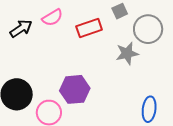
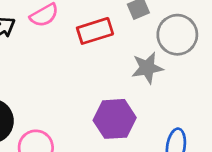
purple hexagon: (75, 89) -> (115, 119), moved

